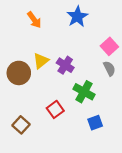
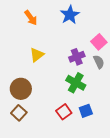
purple cross: (65, 65) -> (77, 57), moved, turned 35
brown circle: (19, 73) -> (21, 89), moved
red square: (55, 109) -> (64, 112), moved

